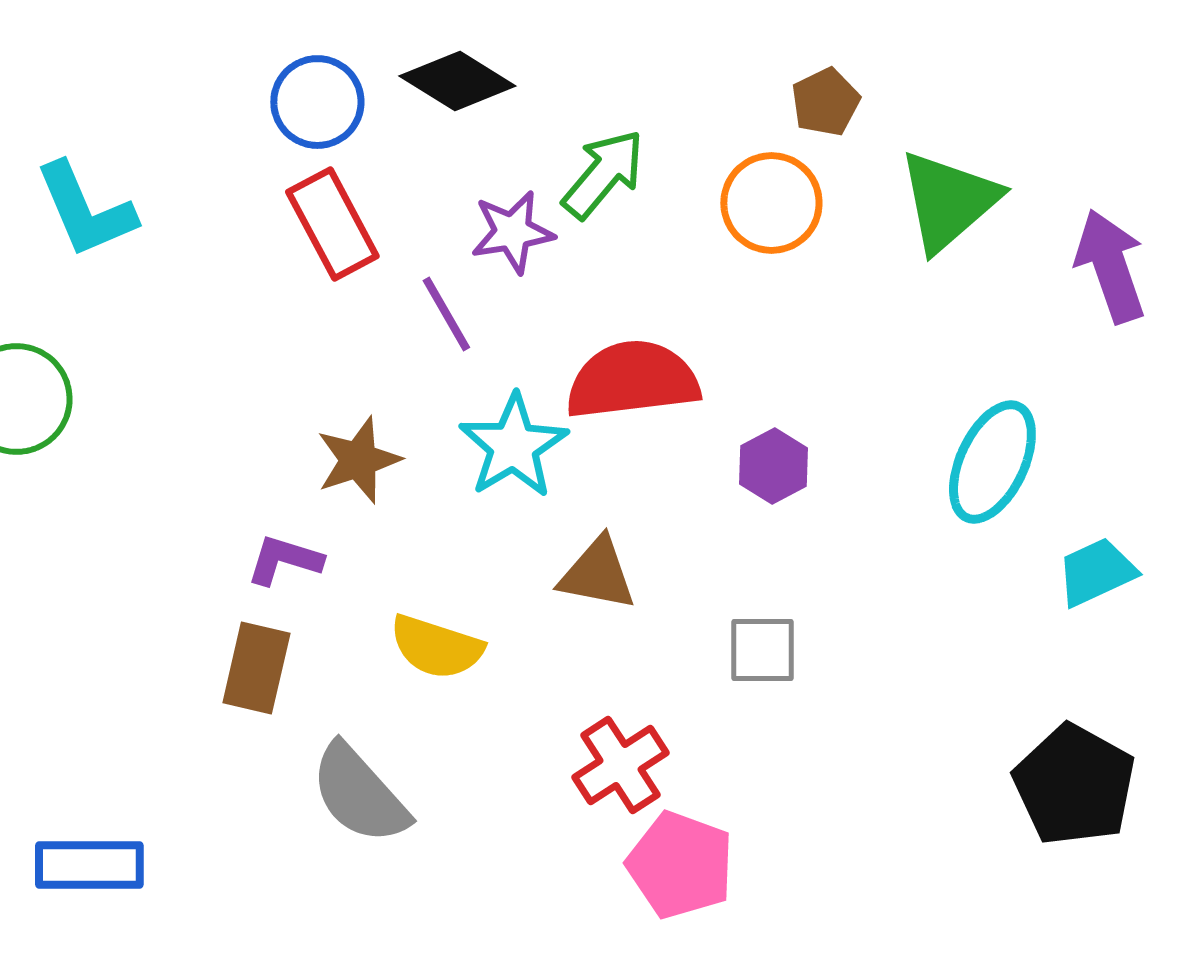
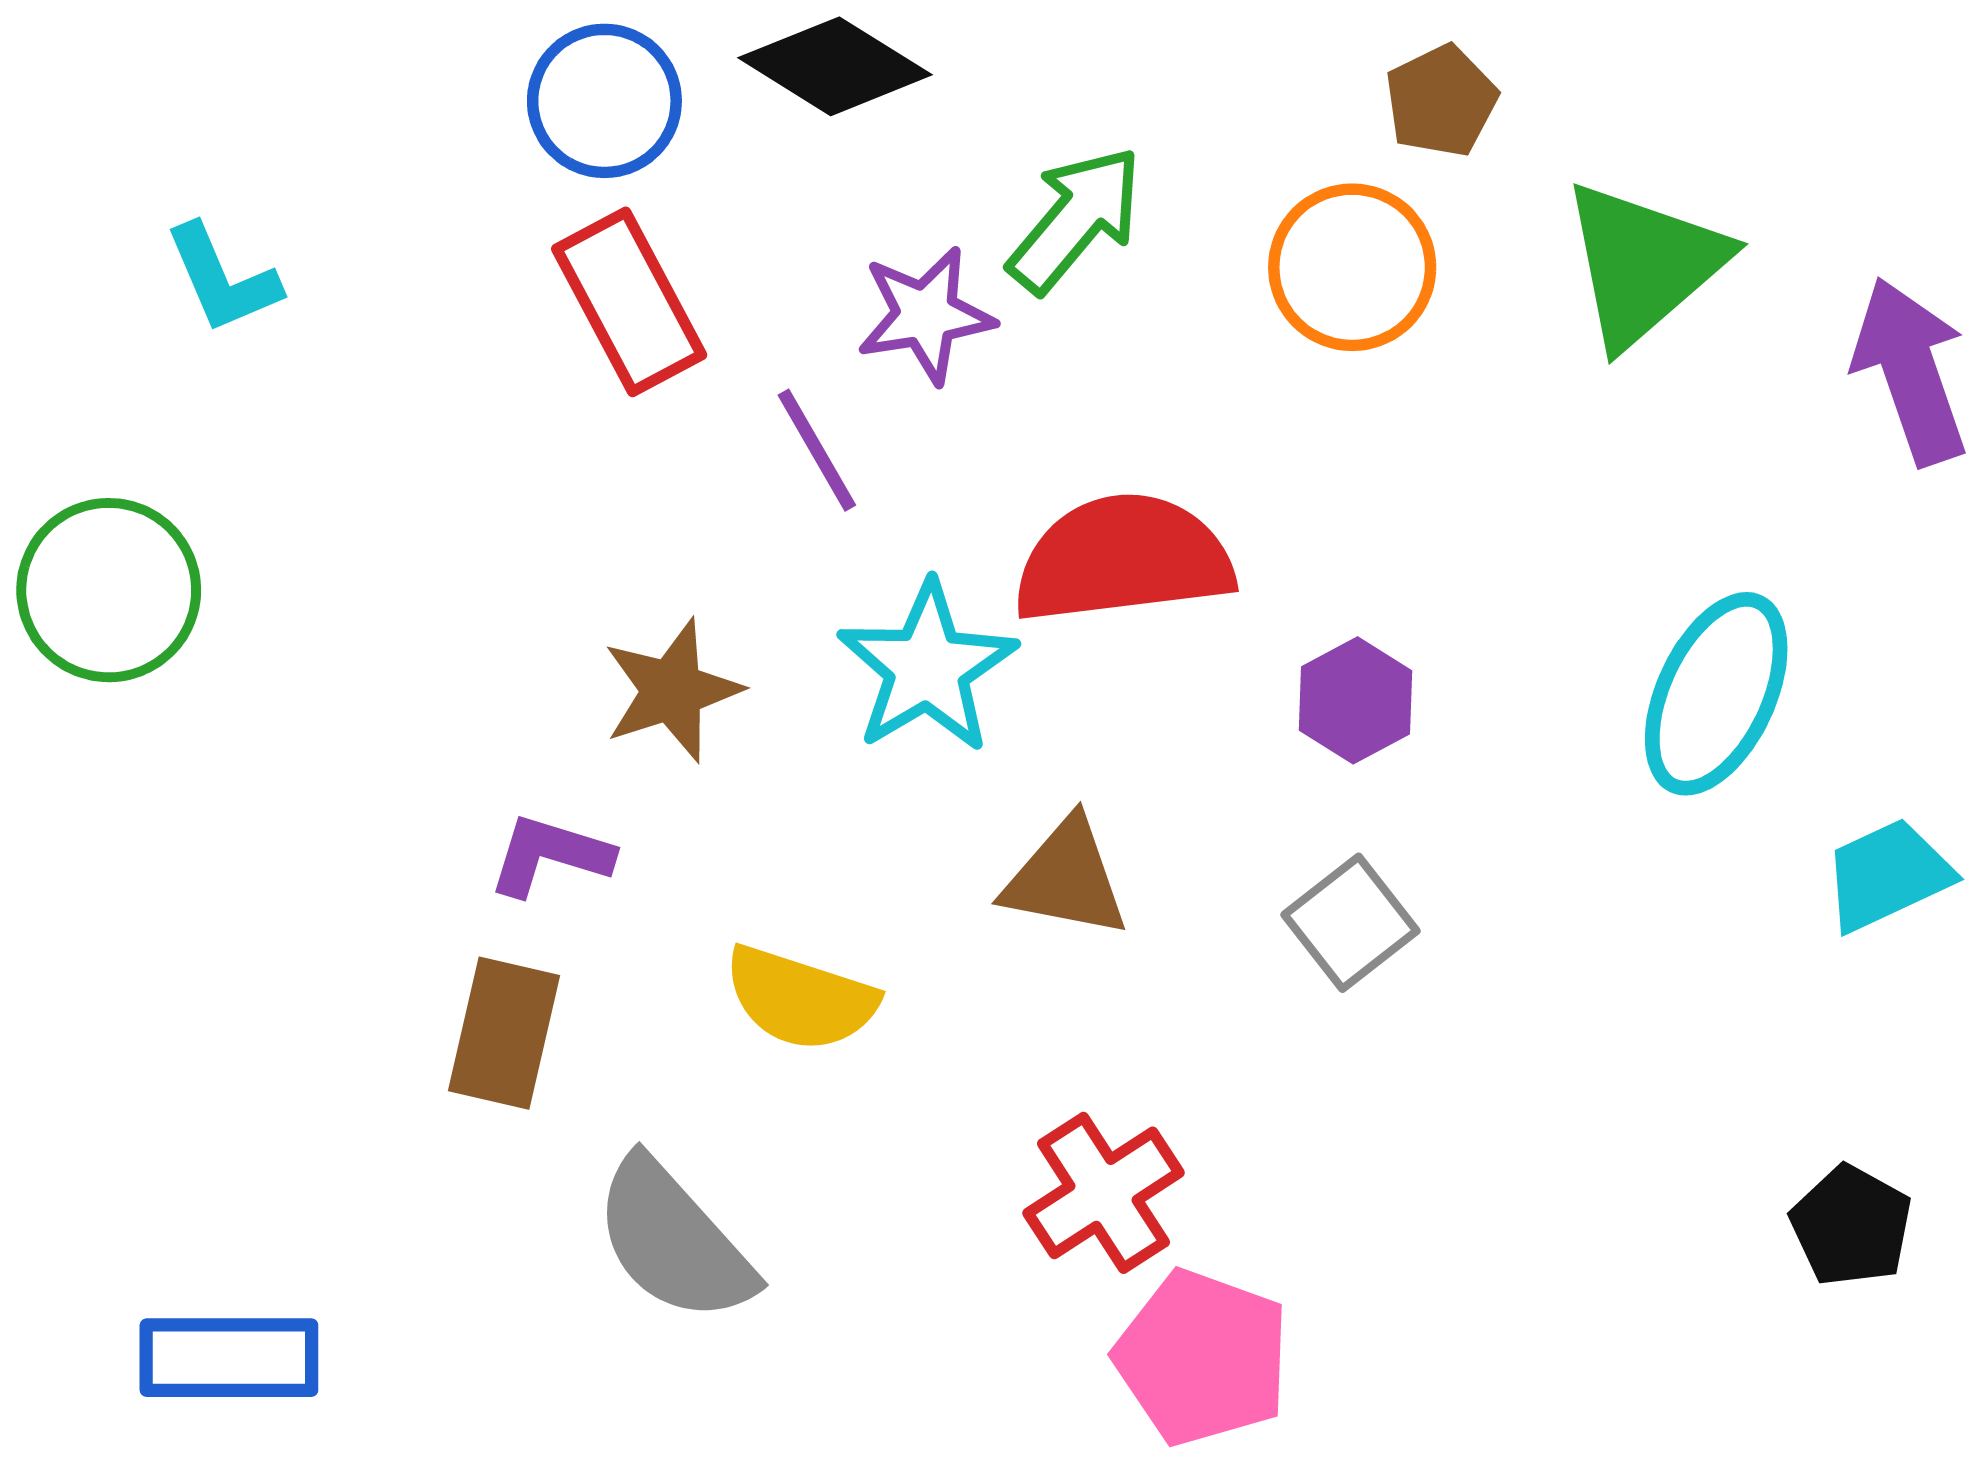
cyan L-shape: (85, 210) -> (222, 279), size x0.7
gray square: (762, 650) -> (1351, 923), moved, turned -38
black pentagon: (1074, 785) -> (1851, 1226), size x0.6

